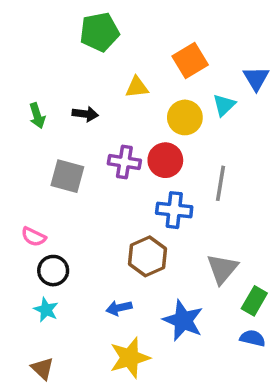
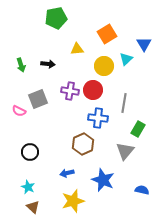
gray square: (67, 176) -> (38, 99), turned -36
pink semicircle: (34, 237) -> (19, 111), moved
green rectangle: (254, 301) -> (138, 129), moved
cyan star: (46, 310) -> (28, 187), moved
brown triangle: (42, 368) -> (33, 207), moved

